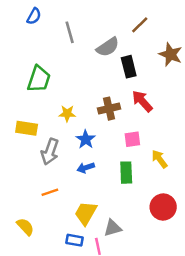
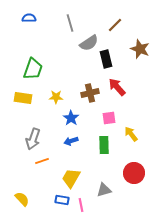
blue semicircle: (34, 16) -> (29, 18), turned -120
gray line: (70, 32) -> (70, 23), moved
yellow rectangle: (27, 128) -> (23, 98), moved
gray arrow: (50, 152) -> (33, 139), moved
yellow semicircle: (25, 227) -> (22, 199), moved
gray triangle: (113, 228) -> (104, 190), moved

